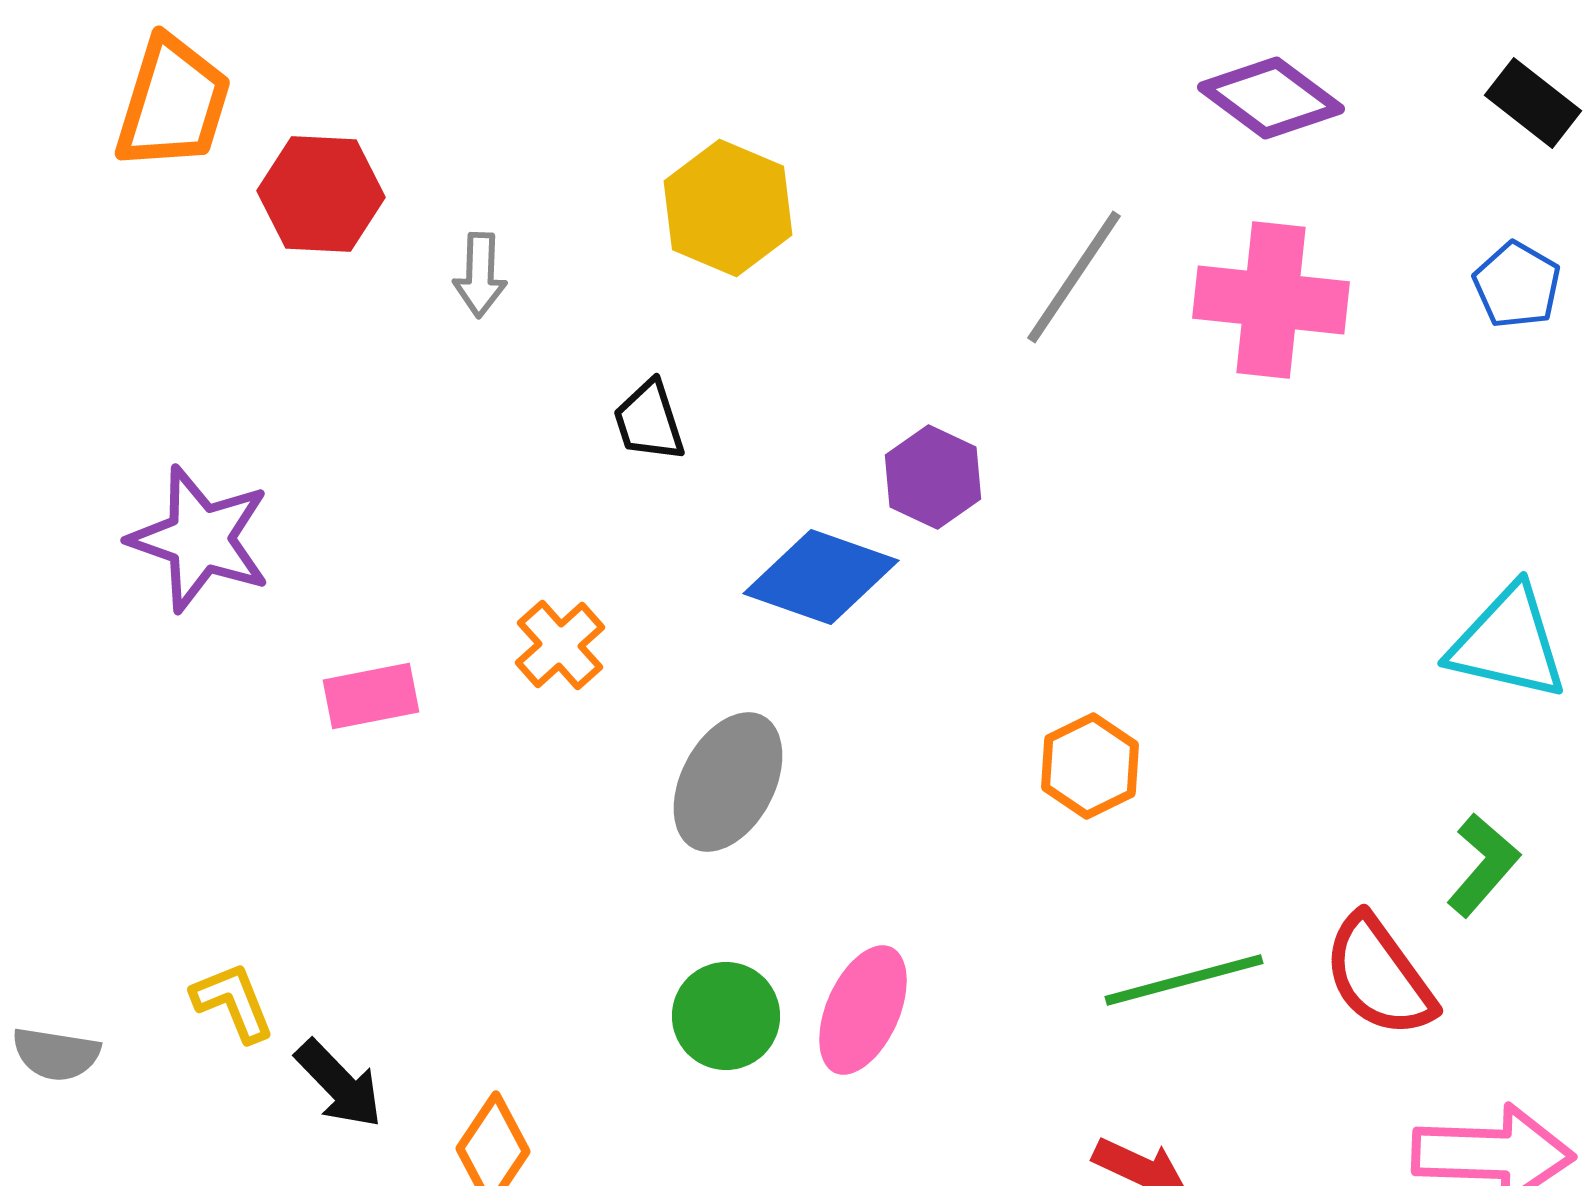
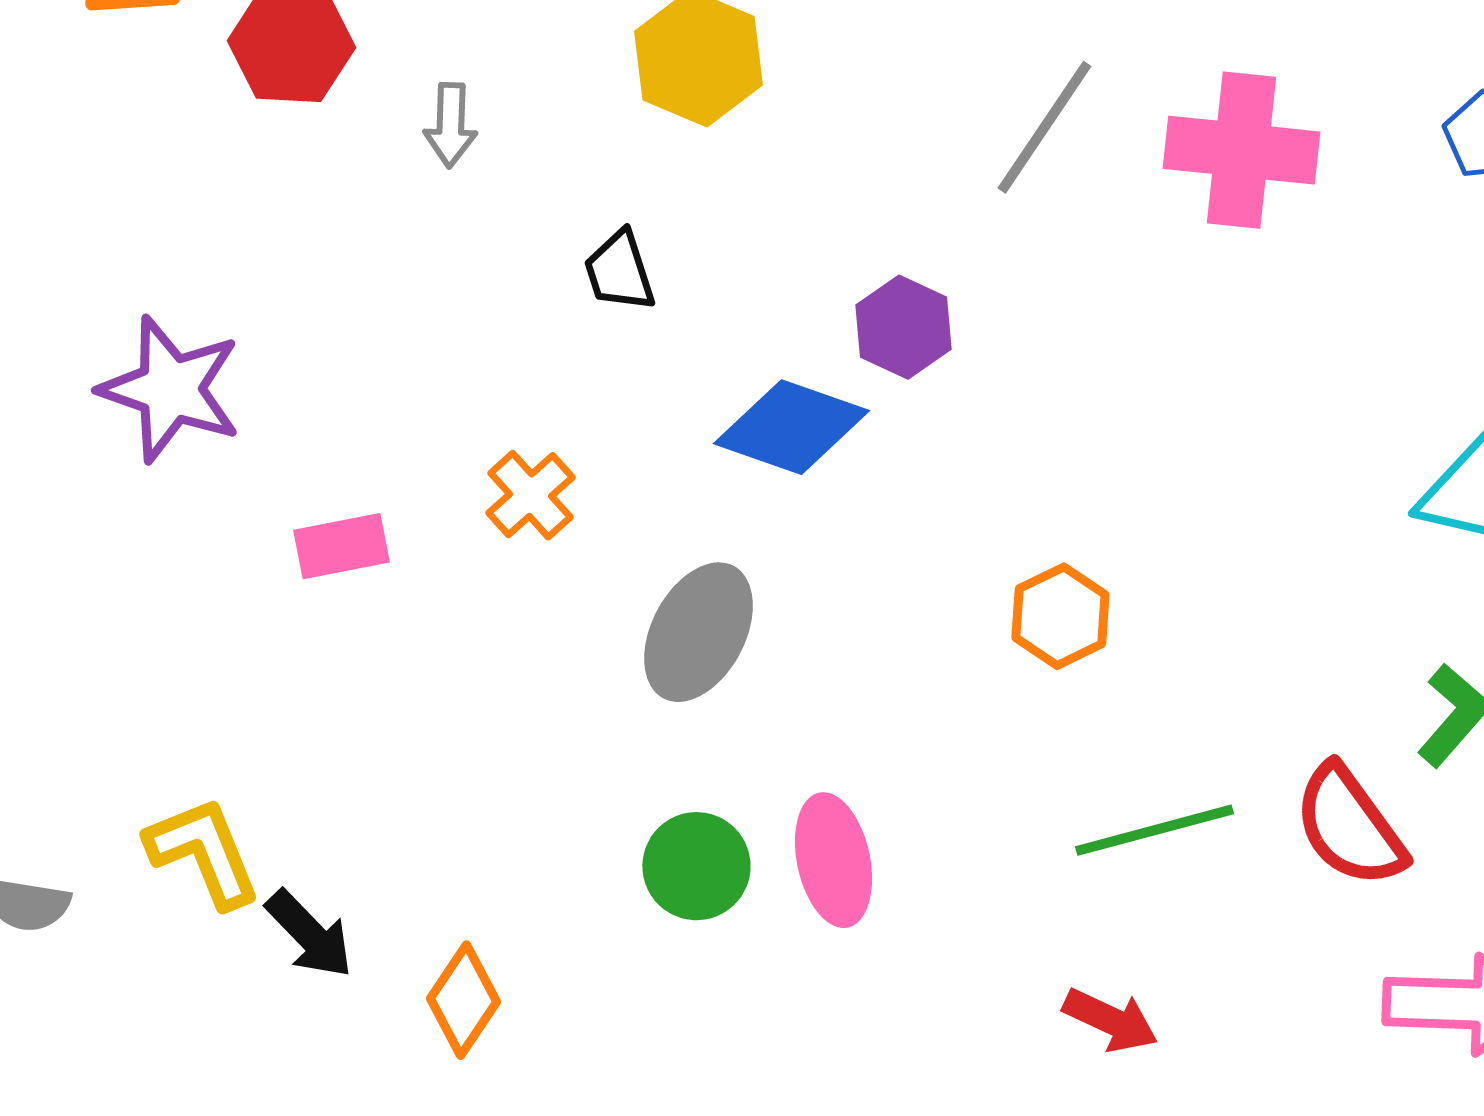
yellow L-shape: (233, 1002) -> (203, 852), size x1.4
pink ellipse: (863, 1010) -> (833, 860), turned -36

